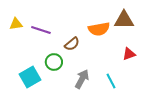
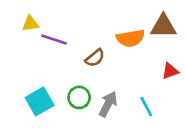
yellow triangle: (16, 24) -> (30, 24), moved
green circle: (54, 62) -> (79, 97), moved

